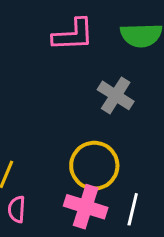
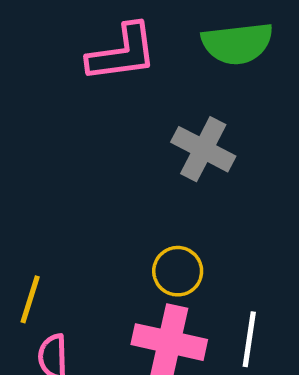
yellow circle: (94, 166) -> (178, 271), size x0.6

